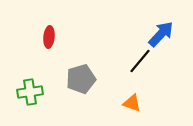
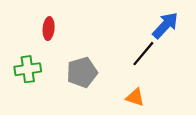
green cross: (30, 92) -> (28, 69), moved

